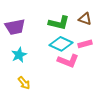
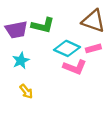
brown triangle: (85, 19) -> (93, 21), size x1.6
green L-shape: (59, 23) -> (43, 25), moved

